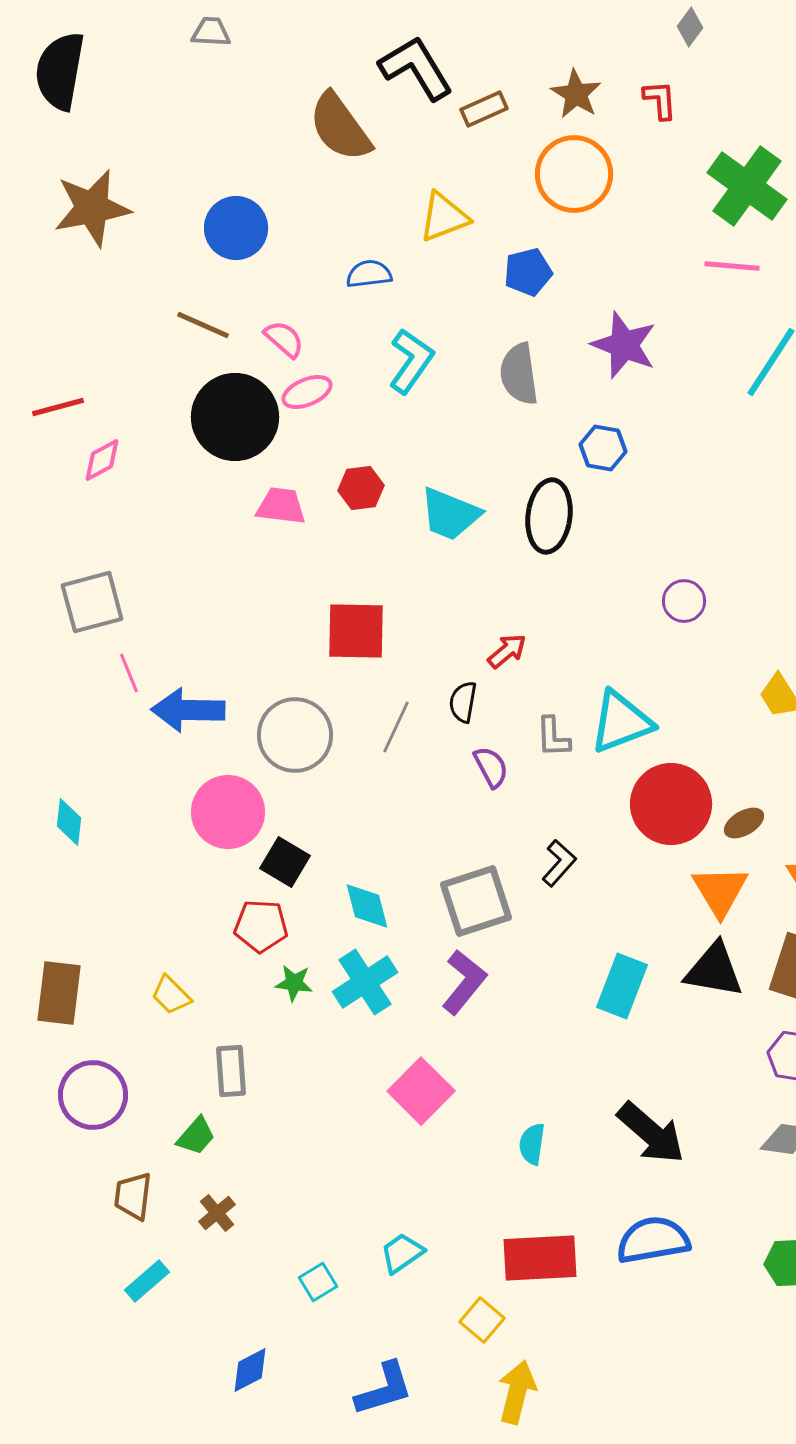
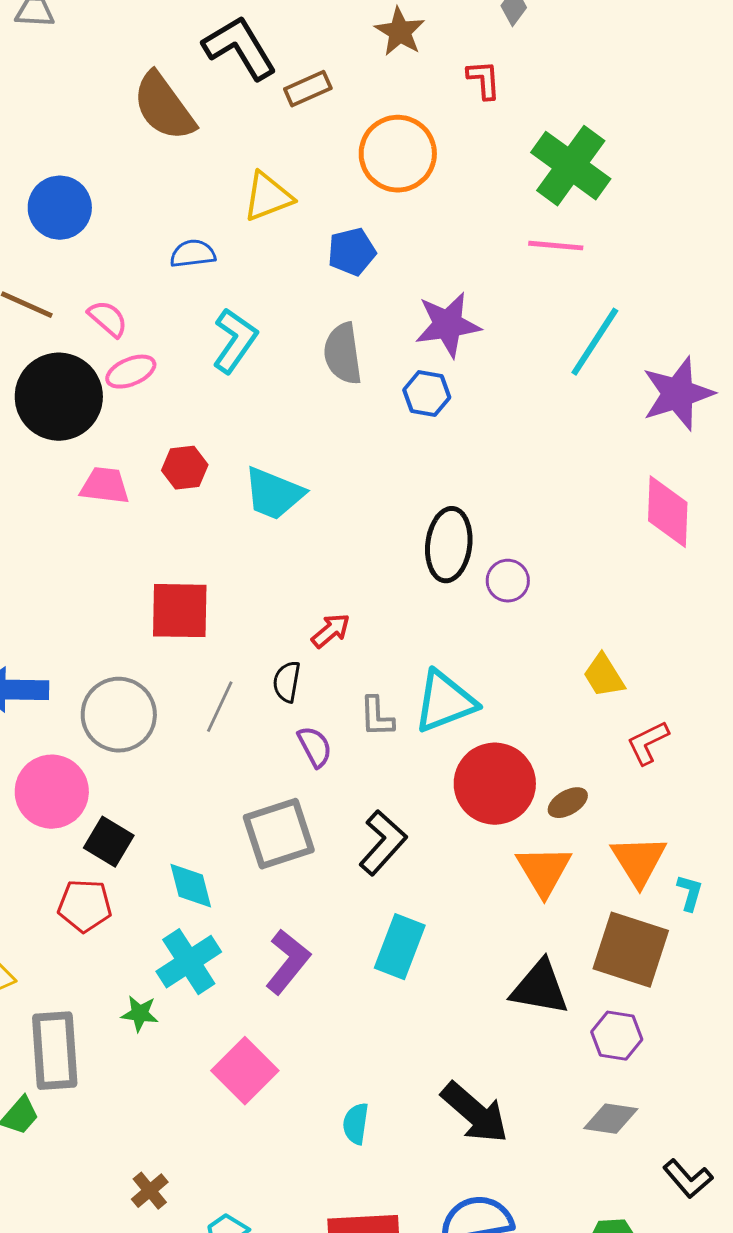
brown star: (576, 94) -> (400, 32), moved
purple star: (624, 345) -> (448, 325), turned -30
blue hexagon: (603, 448) -> (427, 394), moved
black ellipse: (549, 516) -> (449, 545), moved
black L-shape: (559, 863) -> (383, 843), size x1.4
gray square: (476, 901) -> (279, 834), moved
black triangle: (714, 970) -> (540, 988), moved
green star: (294, 983) -> (140, 1014), moved
cyan rectangle: (622, 986) -> (400, 947), moved
gray rectangle: (231, 1071) -> (55, 1051), size x1.5
brown cross: (217, 1213) -> (150, 1191), moved

